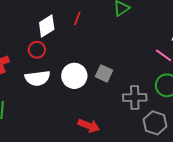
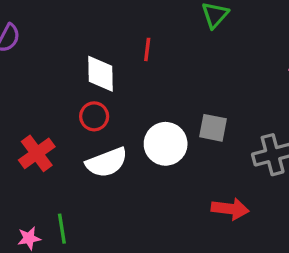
white diamond: (47, 26) -> (100, 74), turned -45
red arrow: (89, 126) -> (230, 209), moved

